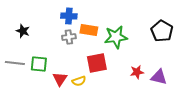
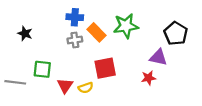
orange rectangle: (89, 30) -> (97, 32), turned 36
green star: (116, 37) -> (126, 26), moved
gray line: (15, 63) -> (15, 82), moved
purple triangle: (159, 77) -> (158, 57), moved

